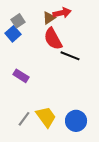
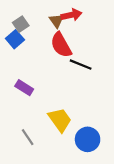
brown triangle: (49, 18) -> (56, 21), turned -32
yellow trapezoid: (46, 117) -> (60, 120), moved
gray line: (24, 119) -> (28, 137), turned -70

